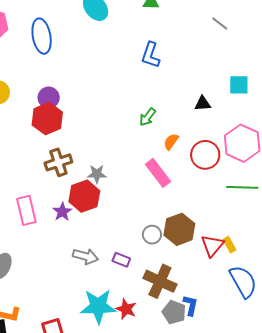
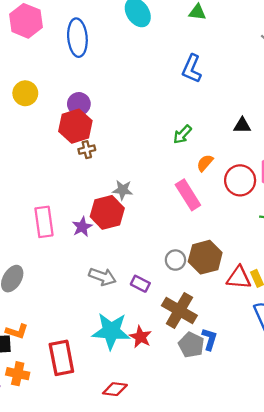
brown cross: (58, 162) -> (87, 150), moved, size x0.6
red triangle: (212, 246) -> (239, 278), turned 50

